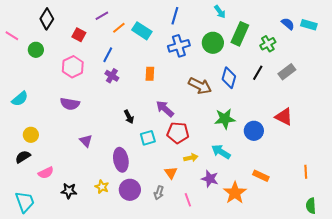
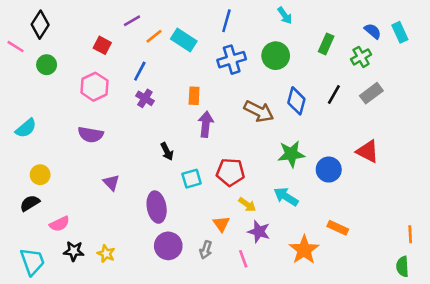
black diamond: (47, 19) -> (40, 25), moved
cyan rectangle: (309, 25) -> (400, 32), turned 49
green rectangle: (240, 34) -> (326, 44), moved, size x0.7
green cross: (268, 44) -> (361, 57), moved
purple arrow: (165, 109) -> (206, 124), moved, turned 54
yellow arrow: (191, 158) -> (247, 204), turned 48
orange line: (306, 172) -> (410, 234), moved
purple star: (210, 179) -> (259, 232), moved
yellow star: (102, 187) -> (106, 254), moved
black star: (69, 191) -> (74, 251), moved

